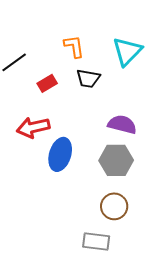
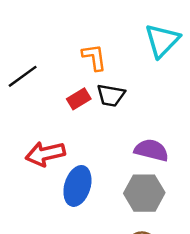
cyan triangle: (127, 51) -> (162, 41), moved
red rectangle: (47, 83) -> (79, 99), moved

